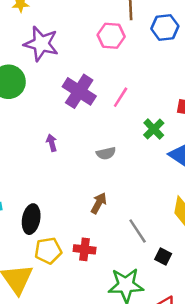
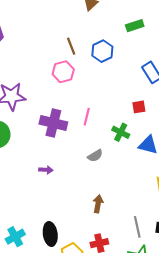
purple arrow: (52, 143) -> (46, 170), turned 128
gray semicircle: (106, 153) -> (95, 156), moved
gray line: (138, 231) -> (137, 227), moved, turned 40

